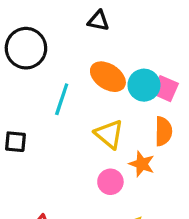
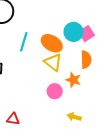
orange ellipse: (108, 77) -> (52, 43), moved
pink square: (165, 89) -> (87, 34), turned 35

